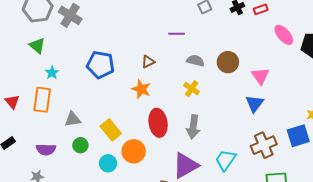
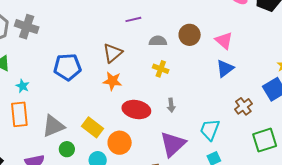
brown triangle: (148, 62) -> (113, 53), size x1.5
blue triangle: (255, 104) -> (225, 69), turned 30
gray triangle: (73, 119) -> (53, 126), size x1.4
red ellipse: (158, 123) -> (136, 109), turned -56
gray arrow: (193, 127) -> (171, 105), size x0.6
brown cross: (264, 145) -> (243, 106), size x0.7

